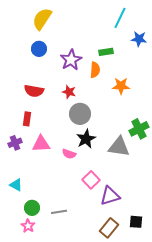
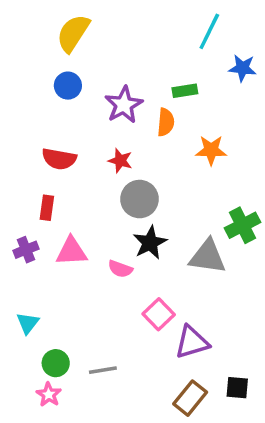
cyan triangle: (16, 185) -> (28, 323), turned 40

